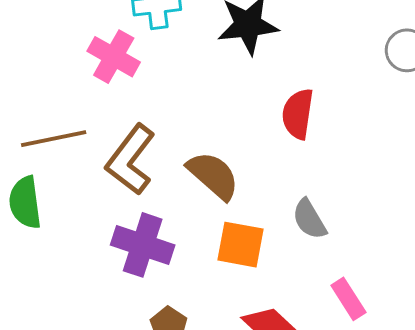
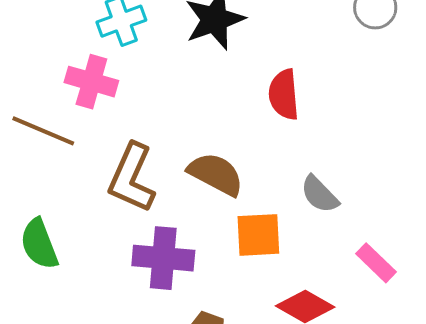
brown line: (54, 139) -> (43, 131), moved, turned 48

